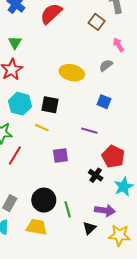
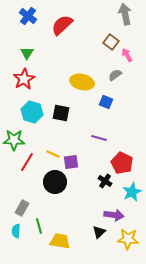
brown square: (97, 22) -> (111, 42), moved
blue square: (104, 102) -> (106, 102), moved
yellow line: (42, 128) -> (53, 154), moved
black circle: (44, 200) -> (55, 182), moved
green line: (68, 209) -> (39, 226), moved
yellow trapezoid: (37, 227) -> (60, 241), moved

